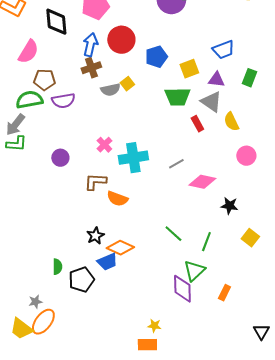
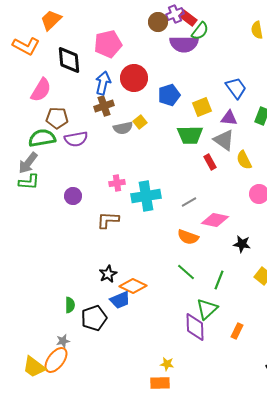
blue trapezoid: (223, 50) -> (236, 88), turned -105
pink cross: (104, 145) -> (117, 183), turned 35
orange semicircle: (117, 199) -> (188, 237), moved
gray star: (35, 302) -> (63, 341), moved

